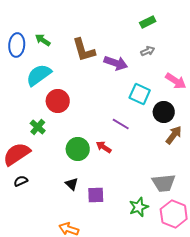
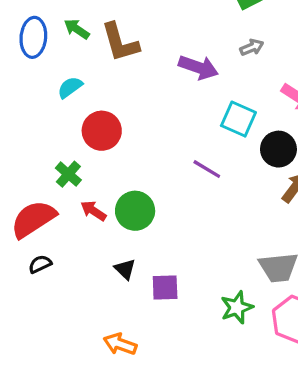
brown L-shape: (84, 50) -> (120, 42), moved
cyan semicircle: (39, 75) -> (70, 87), size x0.6
red arrow: (104, 147) -> (93, 211), moved

